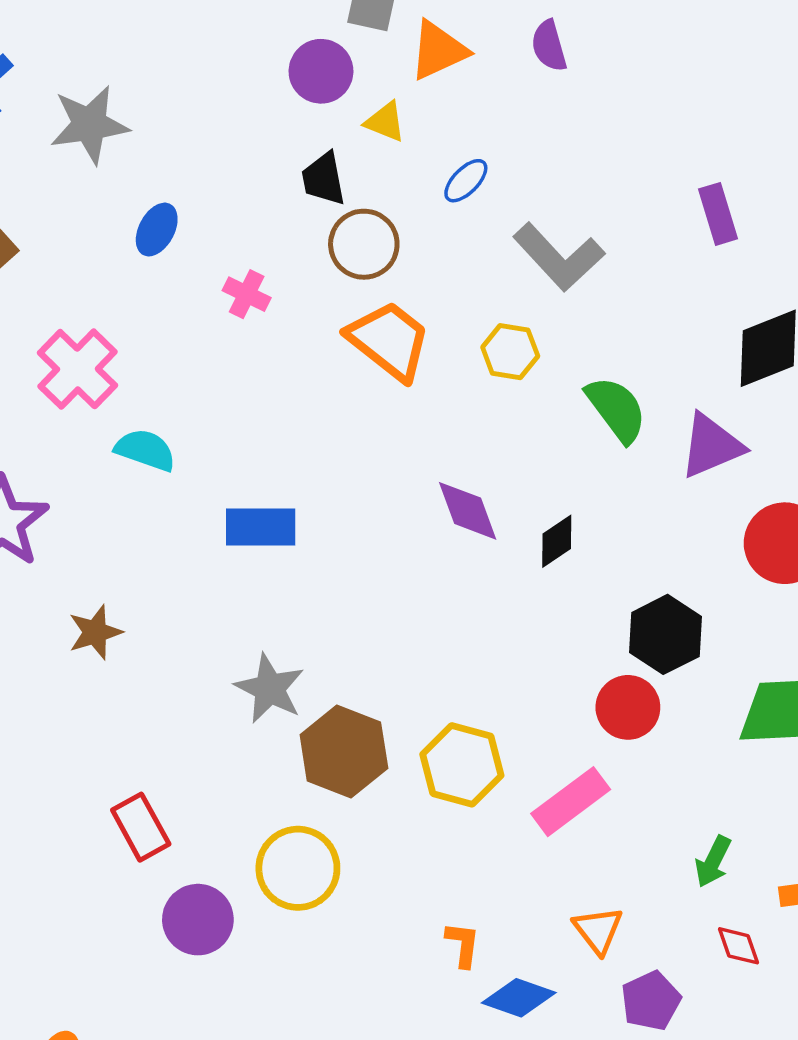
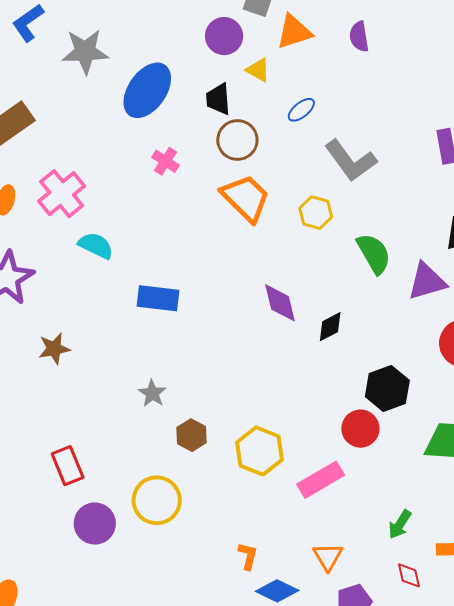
blue ellipse: (157, 230) -> (147, 90), moved, size x1.8
gray star: (270, 688) -> (152, 393), size x0.7
brown hexagon: (344, 752) -> (191, 435), size x0.6

